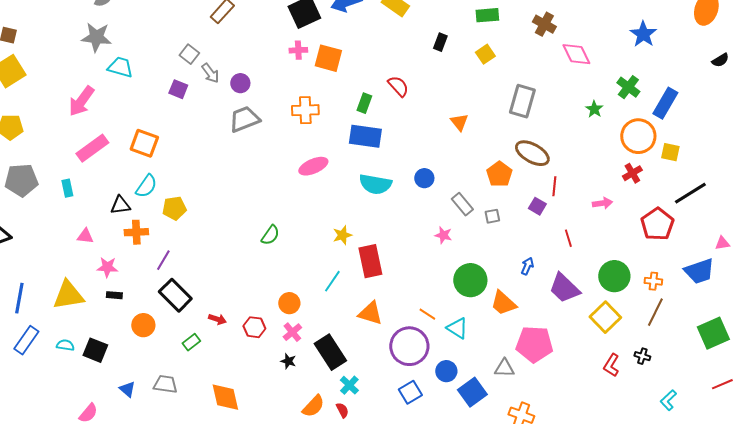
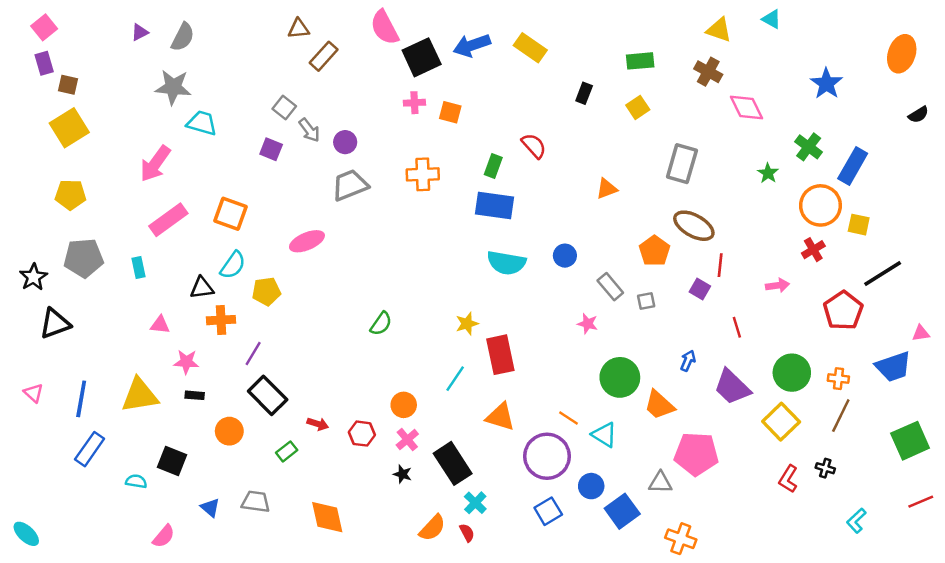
orange square: (328, 58) -> (450, 112), size x0.7
orange triangle: (459, 122) -> (607, 189), turned 48
pink ellipse: (313, 166) -> (307, 241), moved
cyan semicircle: (65, 345) -> (136, 481), moved

